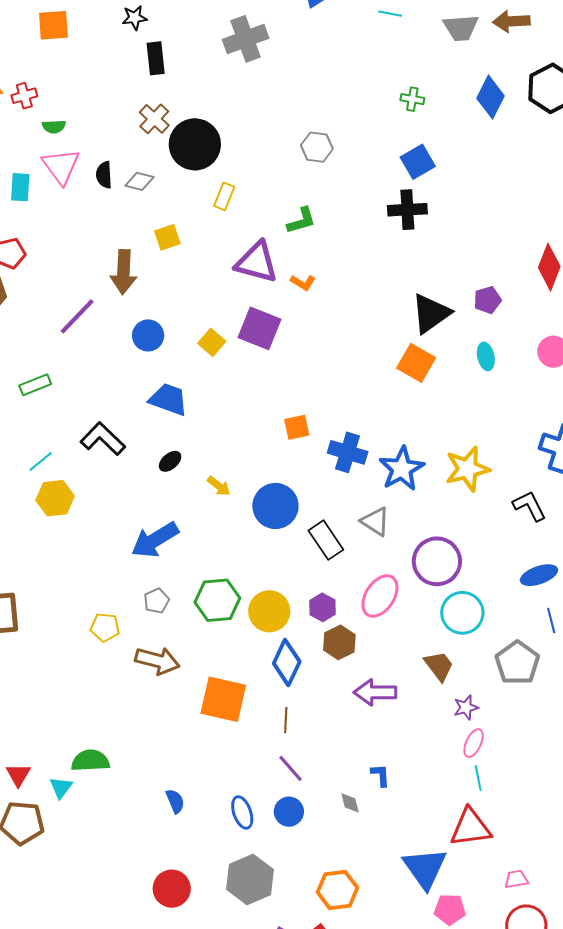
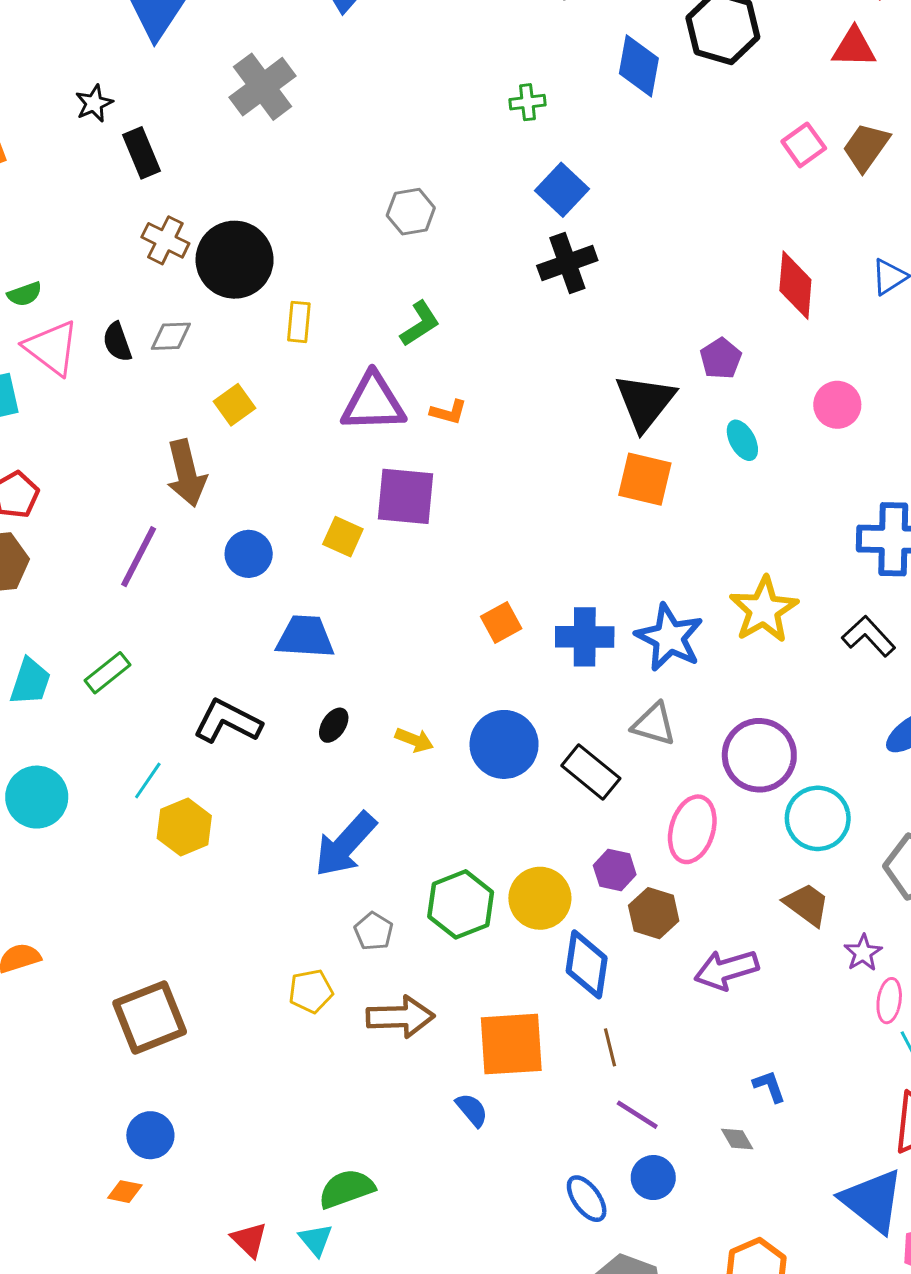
blue semicircle: (175, 801) -> (472, 1110), moved

